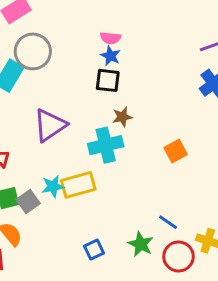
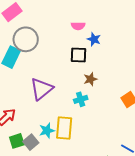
blue star: (110, 56) -> (94, 39), moved
cyan cross: (106, 145) -> (81, 99), size x0.6
yellow rectangle: (78, 185) -> (64, 128), turned -65

